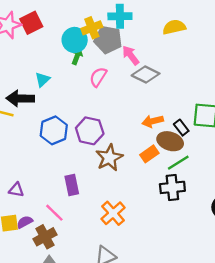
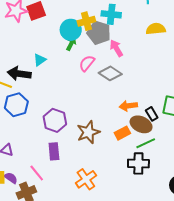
gray diamond: (146, 74) -> (110, 73), moved
blue hexagon: (54, 130) -> (16, 105), moved
purple hexagon: (90, 131) -> (55, 120), moved
purple semicircle: (25, 222) -> (11, 178), turned 56

